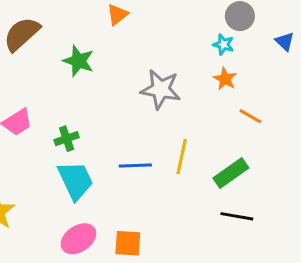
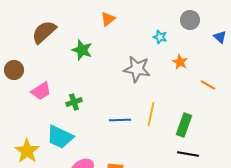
cyan star: (223, 44) -> (160, 37), moved
orange line: (250, 116) -> (208, 85), moved
green rectangle: (231, 173) -> (184, 125), turned -35
cyan trapezoid: (75, 180) -> (60, 137), moved, turned 140

